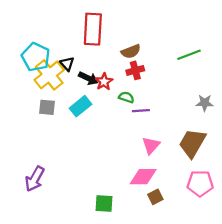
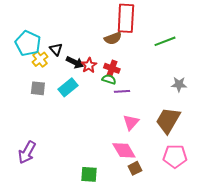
red rectangle: (93, 29) -> (126, 18), moved
red cross: (135, 70) -> (112, 68), moved, turned 35
yellow cross: (49, 75) -> (40, 59), size x0.6
pink diamond: (143, 177) -> (124, 150), turned 60

